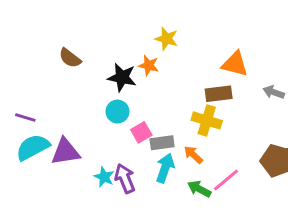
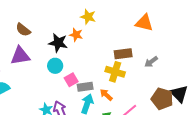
orange triangle: (235, 64) -> (144, 23), moved
gray arrow: (274, 92) -> (151, 62), moved, turned -56
purple triangle: (65, 152) -> (20, 56), moved

